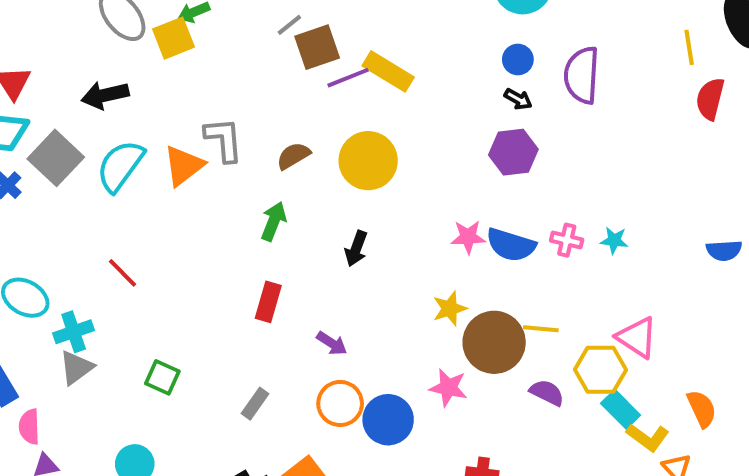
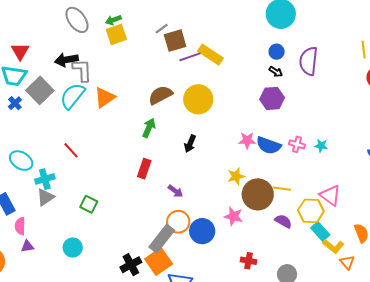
yellow square: (174, 38) -> (116, 34), moved
gray L-shape: (224, 140) -> (82, 70), moved
brown semicircle: (293, 156) -> (160, 95), size x1.4
gray rectangle: (255, 404) -> (162, 239), moved, size x1.8

